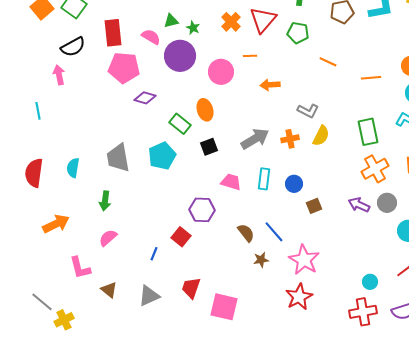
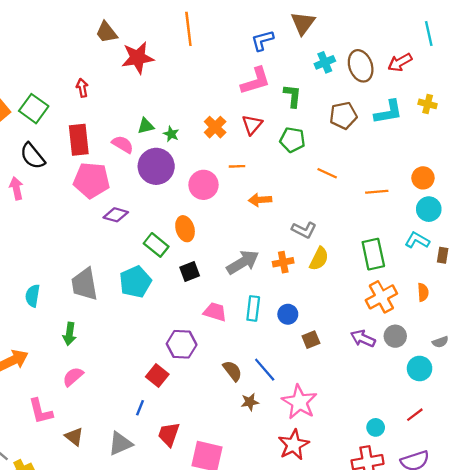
red triangle: (263, 20) -> (252, 125), size x0.7
black semicircle: (73, 47) -> (33, 156), turned 80
blue line: (154, 254) -> (140, 408), moved

